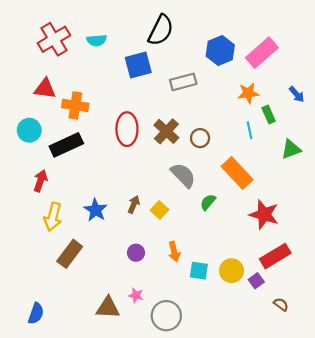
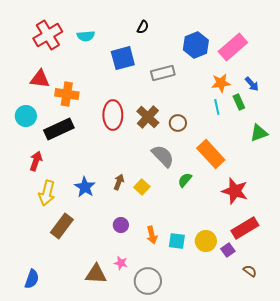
black semicircle: (161, 30) -> (143, 27), size x0.5
blue arrow: (297, 94) -> (252, 84), moved
cyan line: (249, 130) -> (217, 107), moved
orange arrow: (174, 252) -> (152, 235), moved

